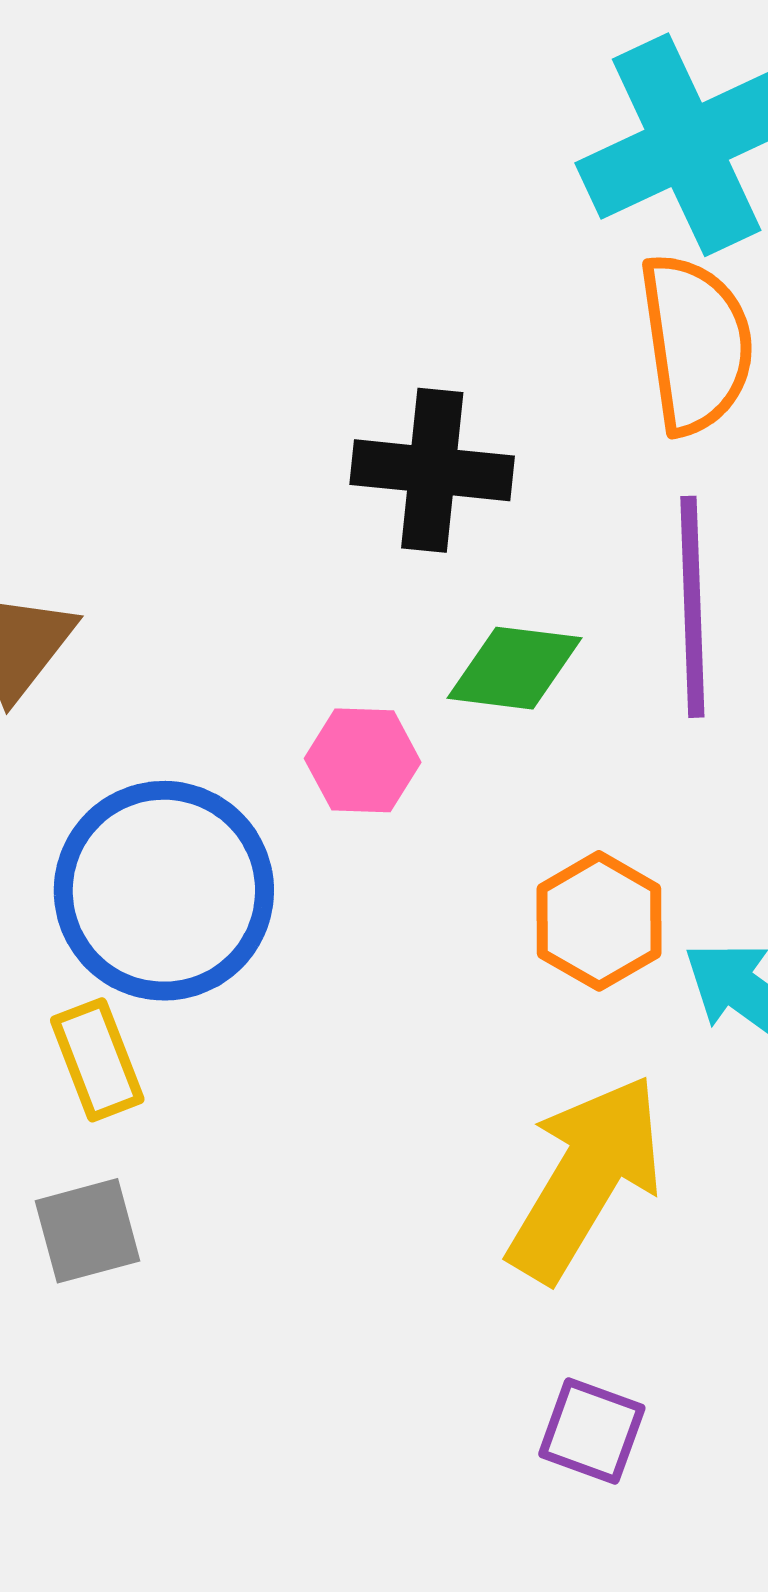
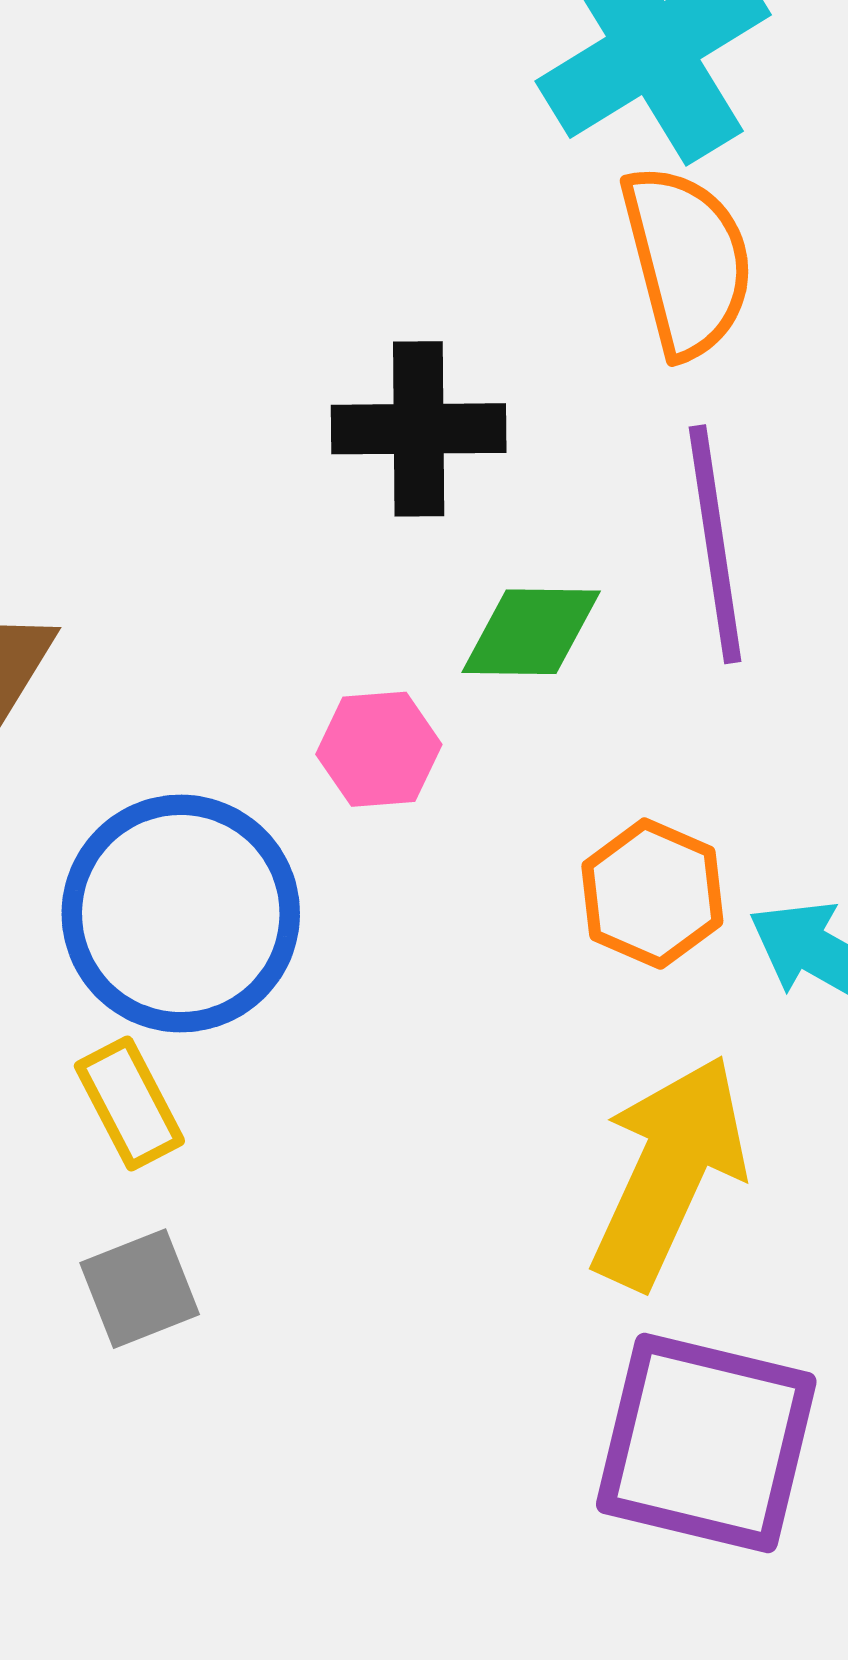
purple square: (592, 1431) -> (706, 1443), size x2.0

